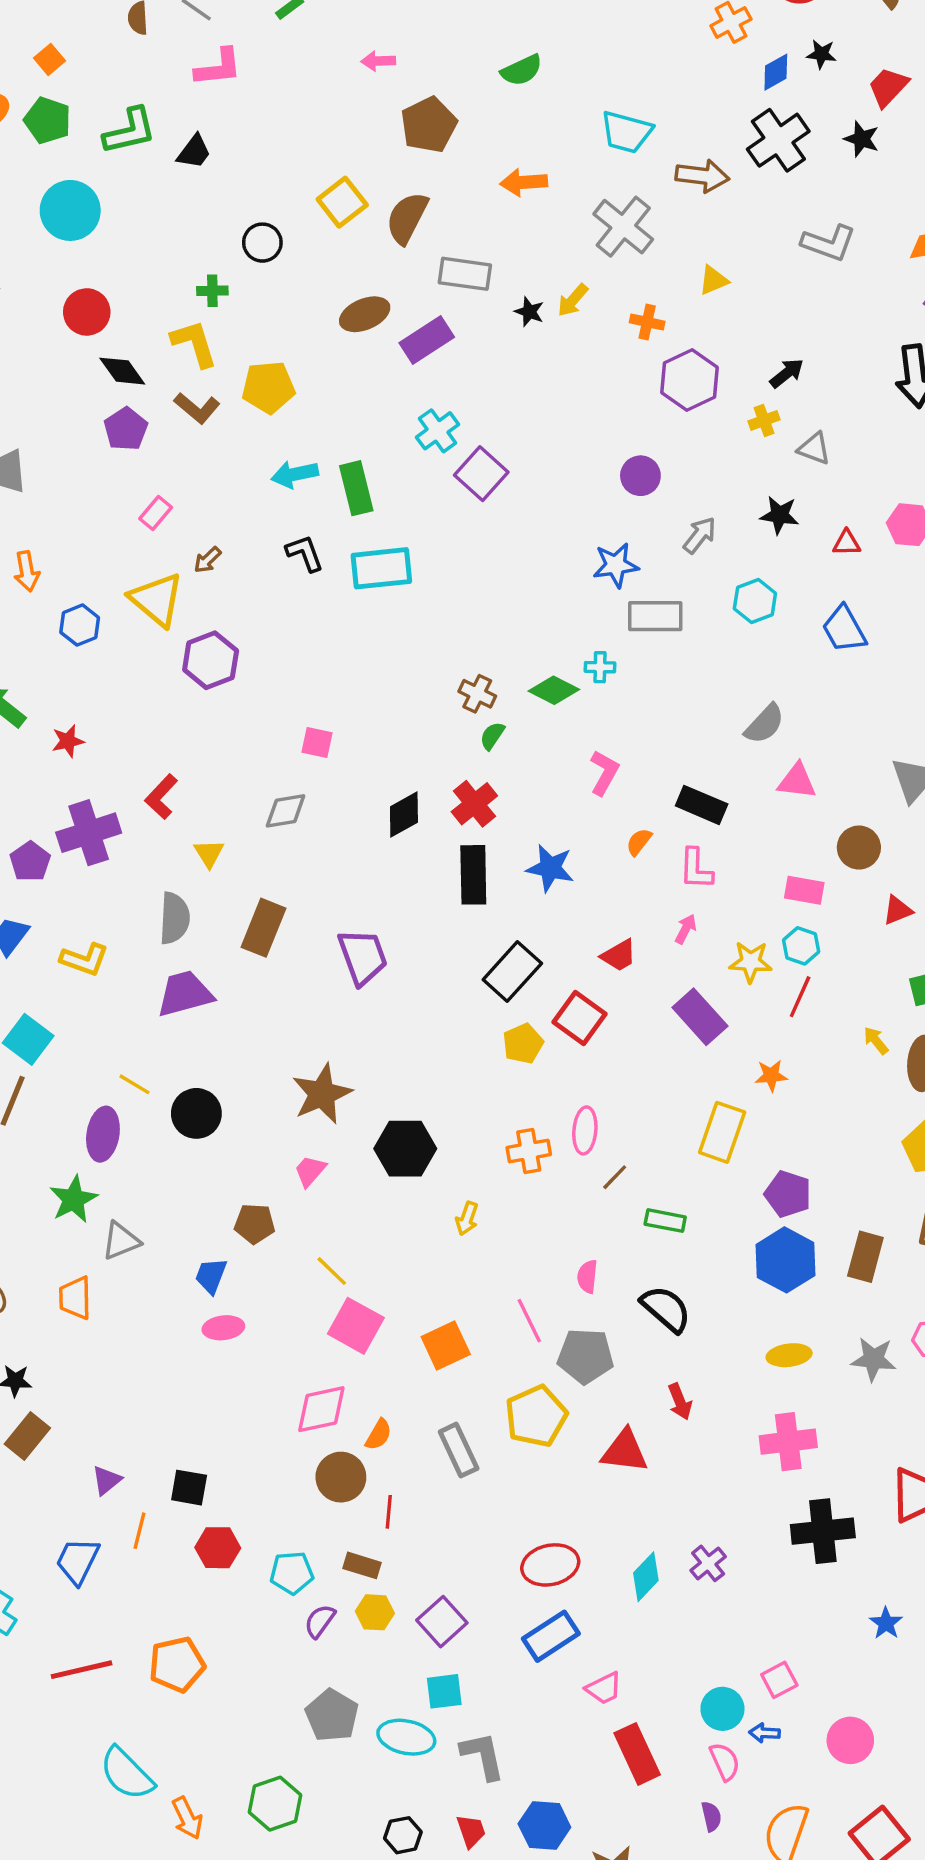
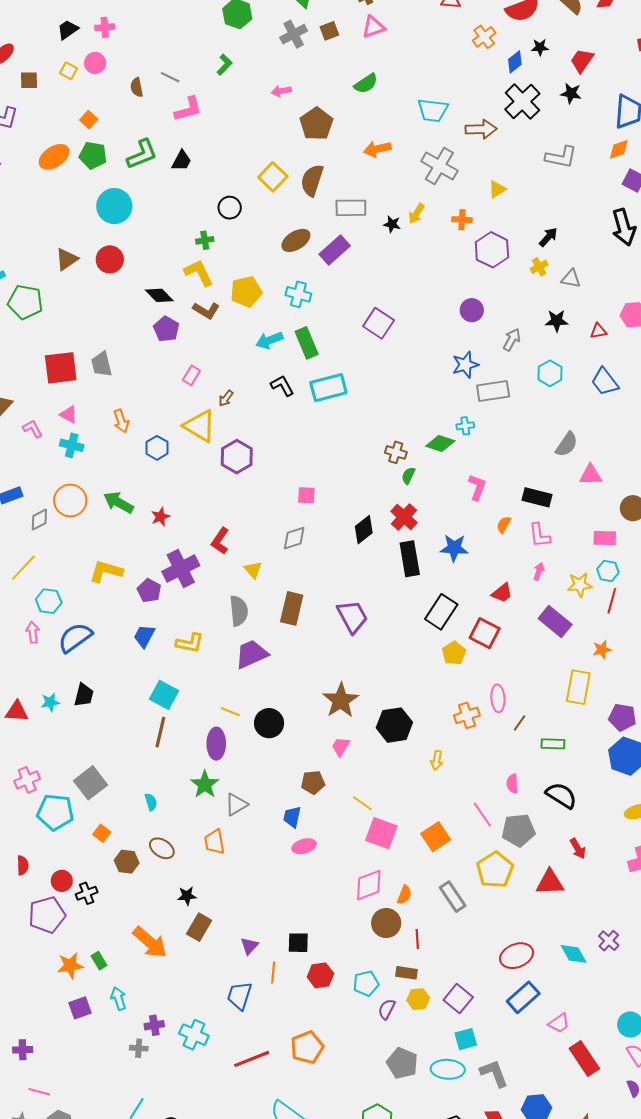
red circle: (87, 312) -> (110, 259), moved
cyan cross: (438, 431) -> (298, 294), moved, turned -30
cyan diamond: (646, 1577) -> (574, 954), turned -64

